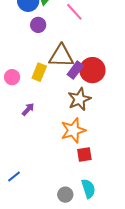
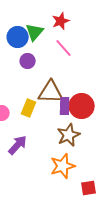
purple rectangle: (75, 70) -> (65, 106), turned -36
purple arrow: (28, 109) -> (18, 145), size x1.5
red square: (84, 154) -> (89, 188), moved

